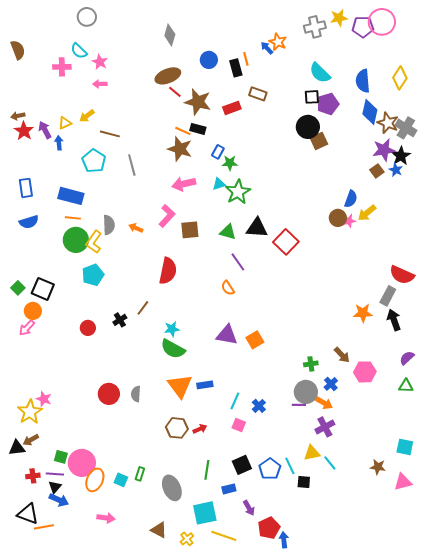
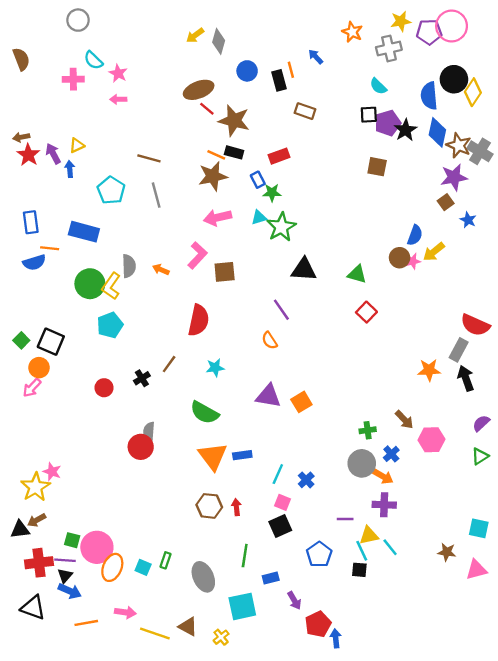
gray circle: (87, 17) -> (78, 20), moved
gray cross: (315, 27) -> (389, 48), moved
gray diamond: (170, 35) -> (219, 41), moved
orange star: (278, 42) -> (352, 32), moved
cyan semicircle: (320, 73) -> (378, 86), size x0.7
red rectangle: (232, 108) -> (279, 156), moved
yellow arrow: (87, 116) -> (195, 35), moved
black circle: (308, 127) -> (454, 79), moved
brown line: (110, 134) -> (149, 158), moved
brown square: (319, 141) -> (377, 167), turned 36
brown star: (180, 149) -> (213, 176), turned -30
blue rectangle: (218, 152) -> (258, 180), turned -56
black star: (401, 156) -> (405, 130), moved
blue star: (396, 170) -> (468, 220), moved
orange line: (73, 218) -> (50, 248), moved
green triangle: (228, 232) -> (357, 274), moved
red square: (286, 242) -> (366, 312), moved, size x0.7
cyan star: (172, 329) -> (215, 368), moved
green triangle: (406, 386) -> (480, 456), turned -35
red circle: (109, 394) -> (141, 447), moved
gray semicircle: (136, 394) -> (149, 431), moved
purple line: (299, 405) -> (345, 519), moved
purple cross: (325, 427) -> (384, 505), turned 30
red arrow: (200, 429) -> (236, 507), turned -72
black square: (242, 465) -> (280, 526), moved
cyan line: (290, 466) -> (362, 551), moved
red cross: (33, 476) -> (39, 563), size x1.6
orange line: (44, 527) -> (86, 623), moved
yellow line: (224, 536) -> (155, 634), moved

